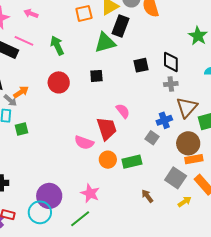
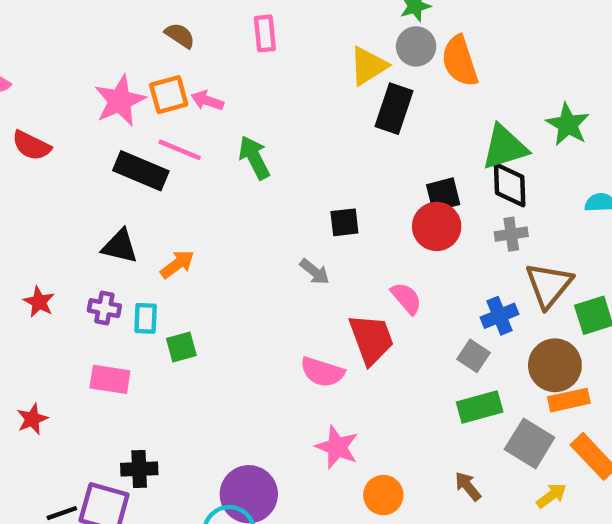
orange square: (84, 13) -> (169, 95), moved
pink arrow: (31, 14) -> (207, 101), moved
green triangle: (105, 43) -> (505, 147), moved
red circle: (59, 82) -> (437, 226), moved
gray arrow: (10, 100) -> (315, 272), moved
orange circle: (108, 160) -> (383, 495), moved
green rectangle: (132, 162) -> (480, 407), moved
pink star: (90, 193) -> (337, 447), moved

